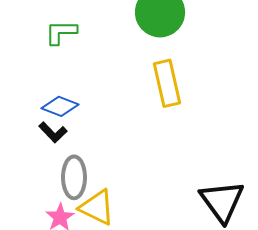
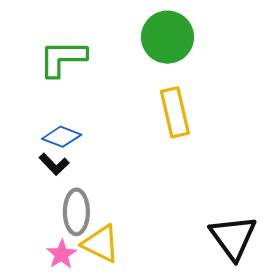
green L-shape: (61, 32) -> (63, 58), size x1.4

